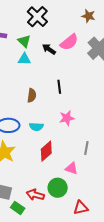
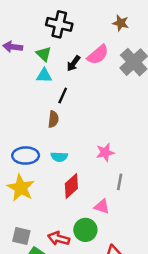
black cross: (37, 17) -> (59, 24), turned -30
black arrow: (49, 49) -> (73, 63), turned -88
black line: (59, 87) -> (63, 96), moved, turned 32
pink star: (67, 118) -> (105, 152), moved

